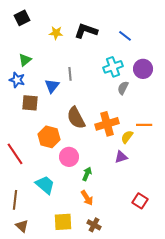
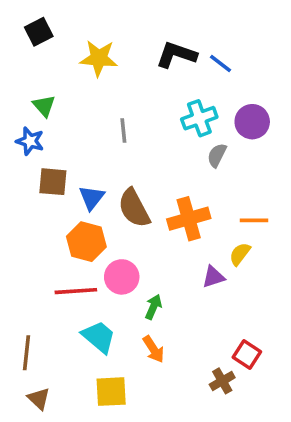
black L-shape: (86, 31) -> (176, 55), moved
yellow star: (56, 33) -> (99, 58), size x1.5
green triangle: (25, 60) -> (44, 106), turned -32
blue triangle: (52, 86) -> (92, 198), moved
yellow semicircle: (127, 137) -> (240, 254), moved
red line: (15, 154) -> (76, 291), moved, turned -60
cyan trapezoid: (45, 185) -> (99, 337), moved
brown cross: (94, 225) -> (222, 381), moved, turned 32

